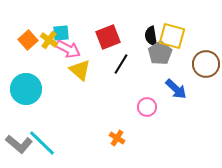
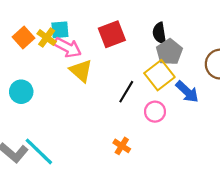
yellow square: (172, 36) -> (159, 75), moved, turned 36
black line: (121, 64) -> (126, 92), moved
cyan circle: (26, 89) -> (21, 92), size x0.7

